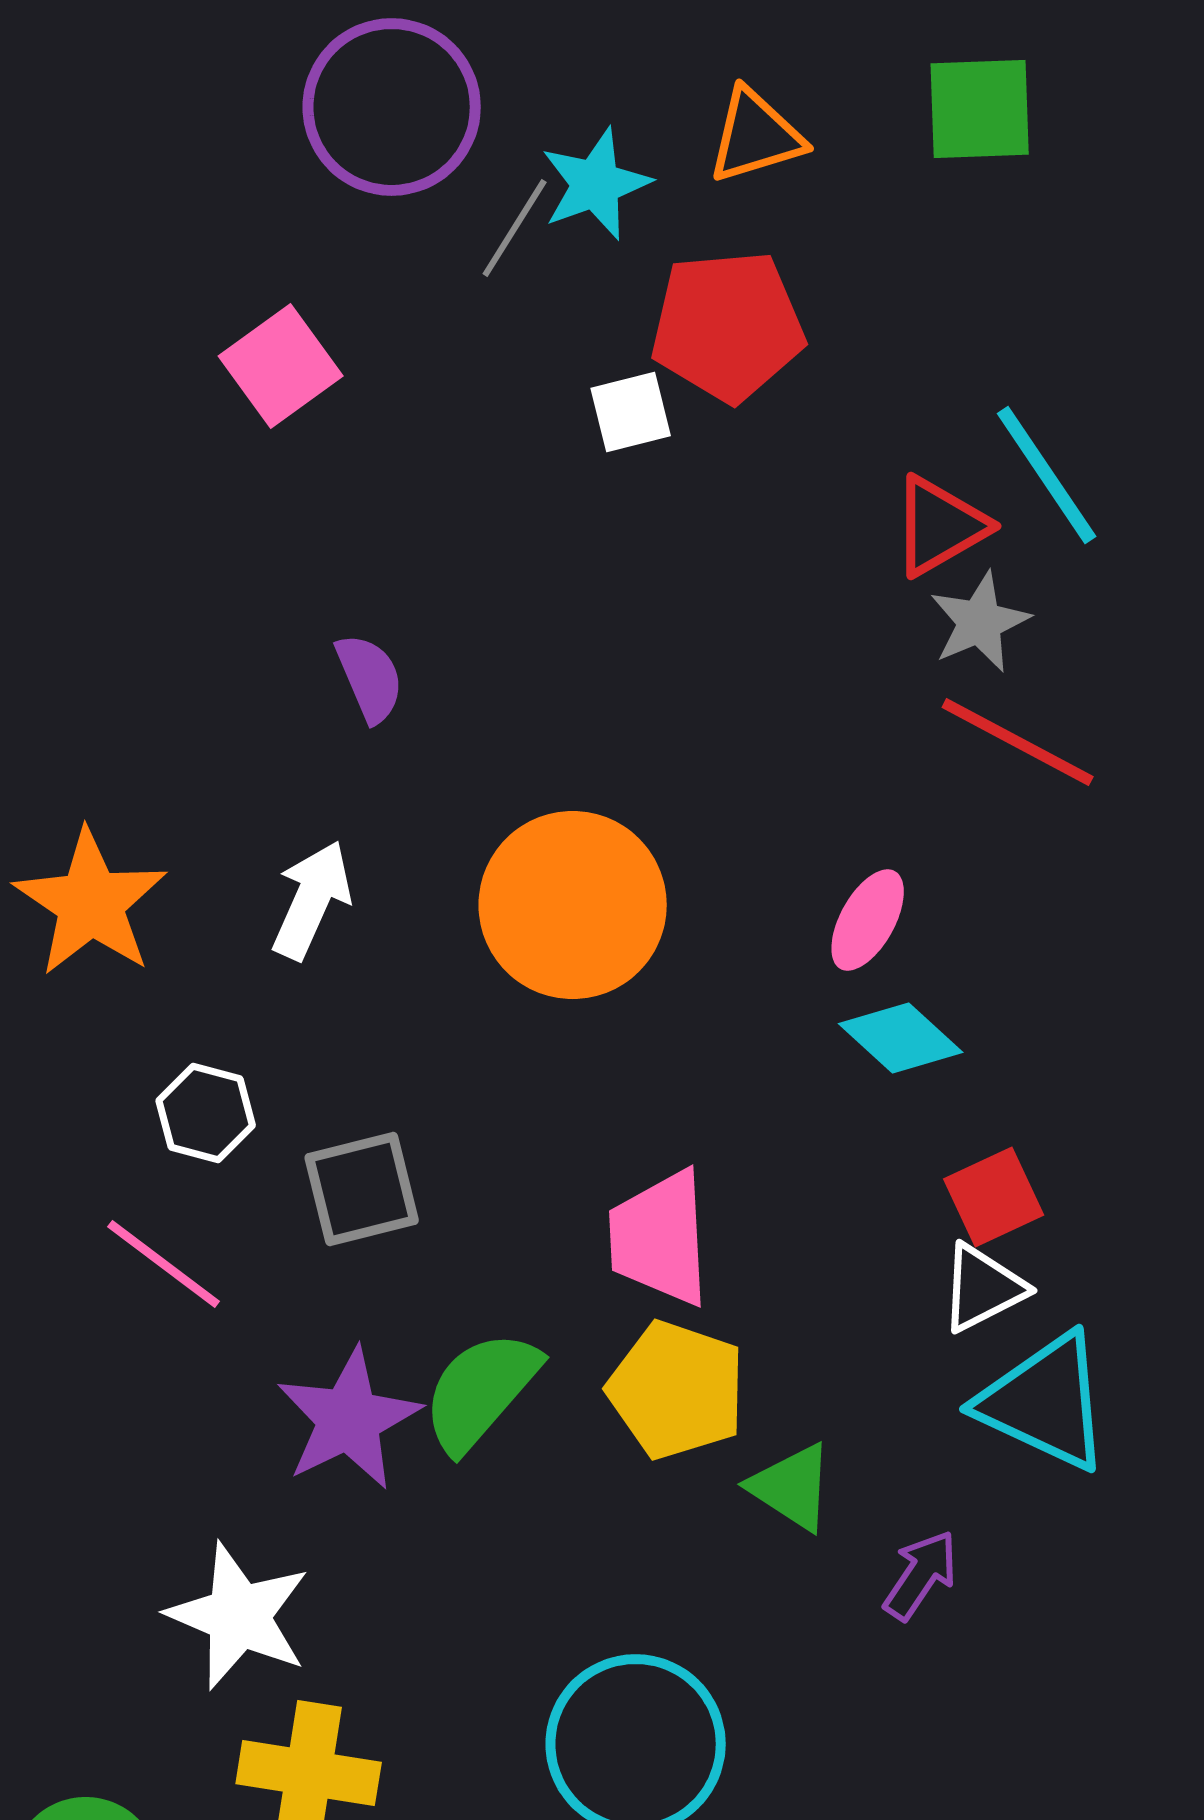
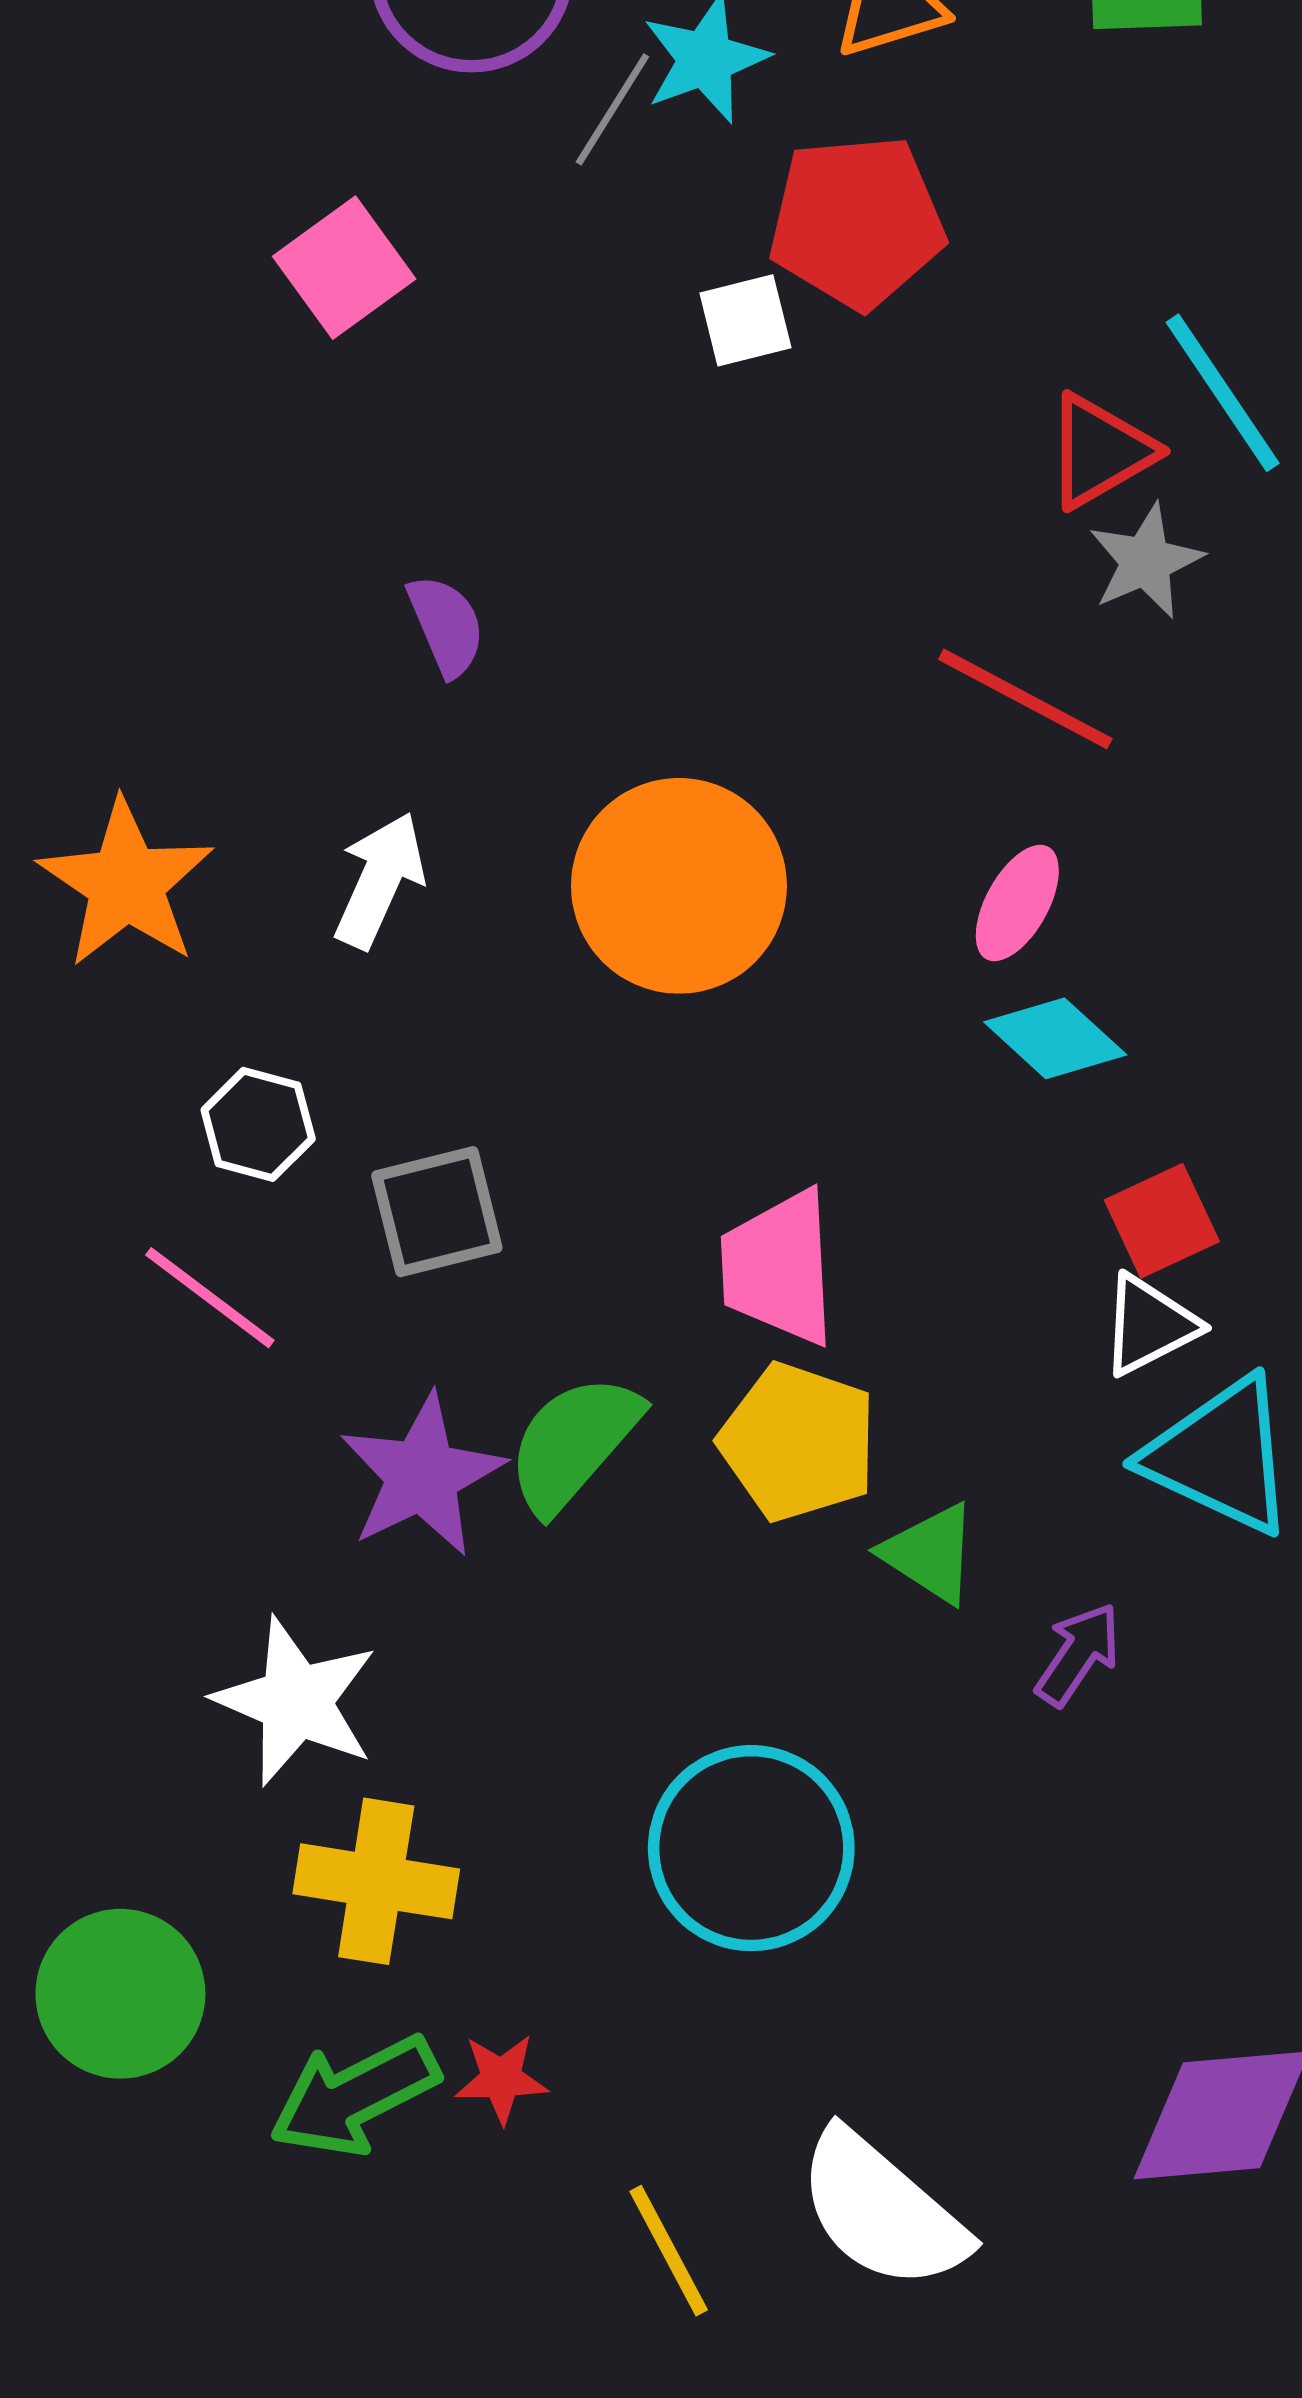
red line: (1018, 742) -> (1025, 699), moved

